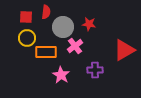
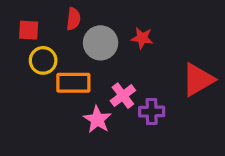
red square: (26, 17) -> (29, 30), moved
pink cross: (75, 46) -> (123, 96), moved

